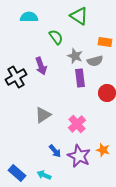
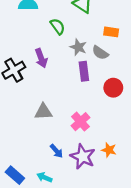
gray semicircle: (95, 61) -> (100, 53), turned 49
gray triangle: (43, 115) -> (43, 112), turned 30

